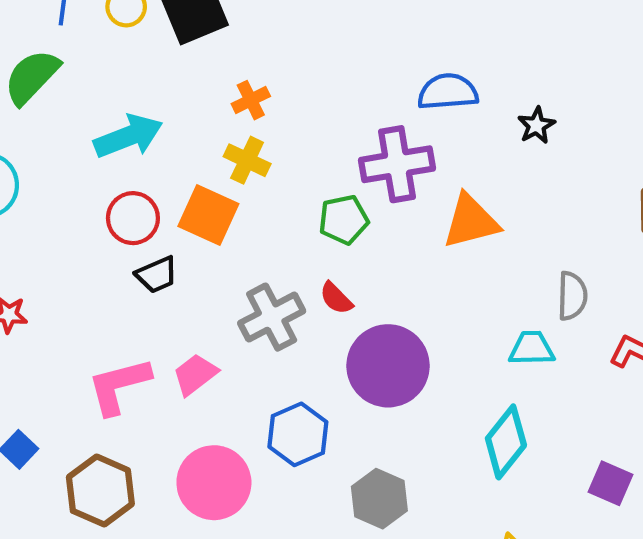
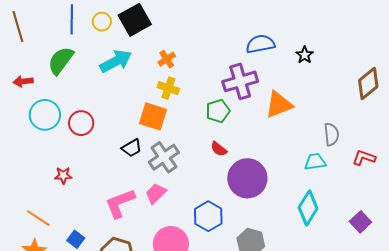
cyan arrow: (128, 136) -> (116, 61), moved
red circle: (133, 218) -> (81, 123), moved
gray cross: (272, 317) -> (164, 157), moved
purple square: (611, 483) -> (360, 222), turned 30

